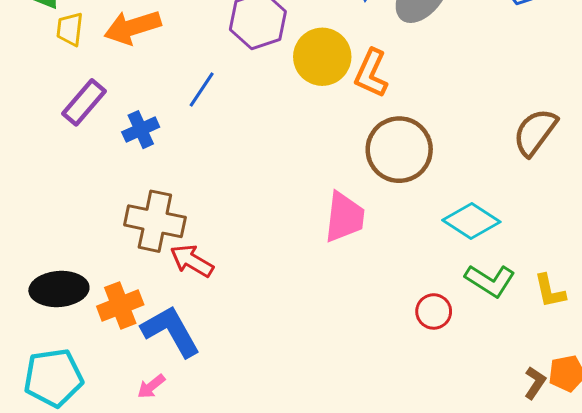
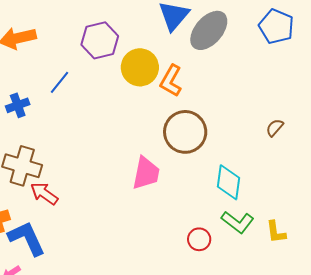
brown semicircle: (535, 132) -> (275, 128), size x0.6
cyan diamond: (471, 221) -> (228, 182), turned 60

